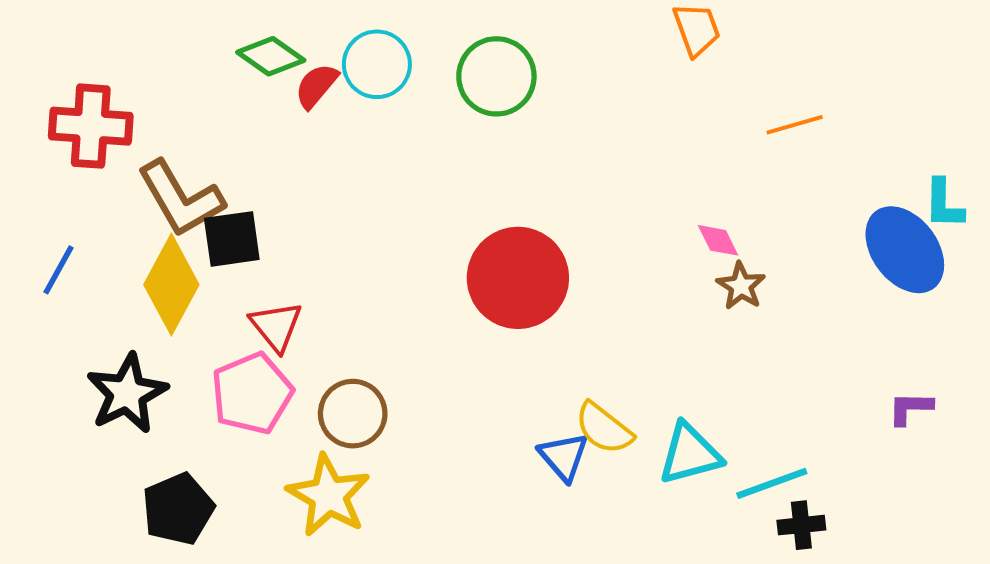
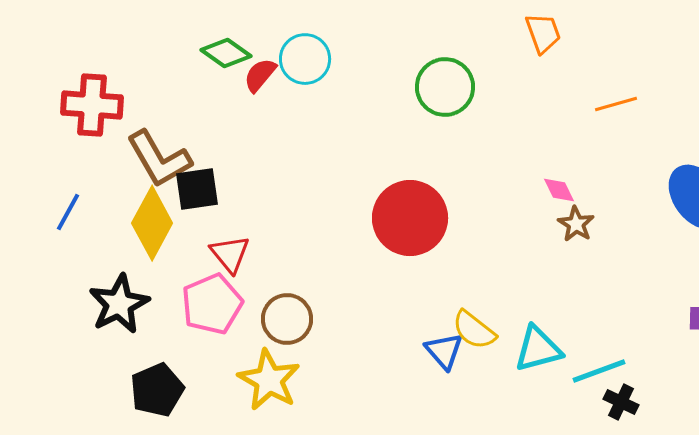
green circle: (496, 76) -> (445, 87), moved
black cross: (801, 525) -> (621, 402), turned 32

